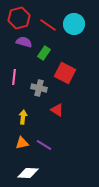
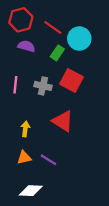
cyan circle: (74, 24) -> (79, 39), moved
green rectangle: (44, 53) -> (57, 53), moved
gray cross: (39, 88) -> (43, 86), moved
red triangle: (57, 110) -> (63, 121), size x1.5

